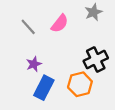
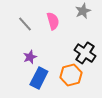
pink semicircle: (60, 23) -> (53, 21), turned -54
black cross: (96, 60) -> (85, 53), turned -30

